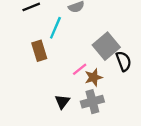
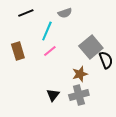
brown rectangle: (39, 51) -> (18, 51), moved
pink line: (80, 69) -> (50, 51), moved

